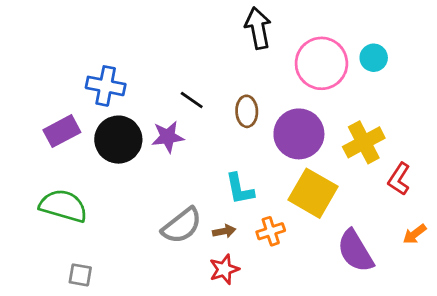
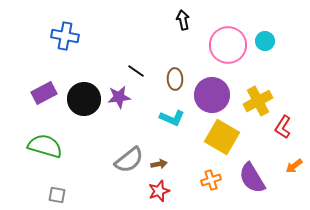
black arrow: (258, 28) -> (183, 20), size x0.7
blue cross: (106, 86) -> (65, 36), moved
cyan L-shape: (240, 189) -> (172, 118), moved, turned -55
orange cross: (271, 231) -> (211, 180), moved

